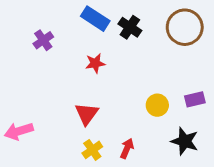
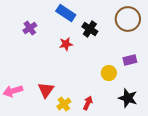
black cross: (130, 27) -> (90, 29), moved
purple rectangle: (195, 99) -> (130, 60), moved
red triangle: (87, 114) -> (46, 90), moved

